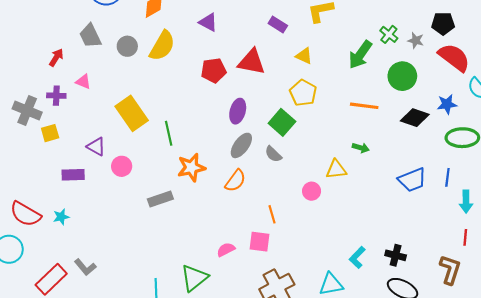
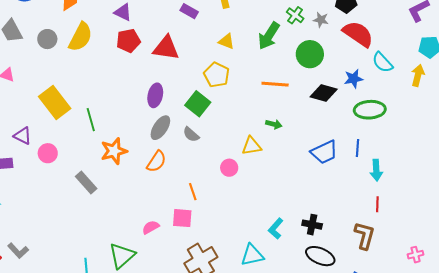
yellow triangle: (304, 56) -> (226, 41), moved
red pentagon: (214, 70) -> (128, 41), moved
gray rectangle: (160, 199) -> (86, 182), turned 70

